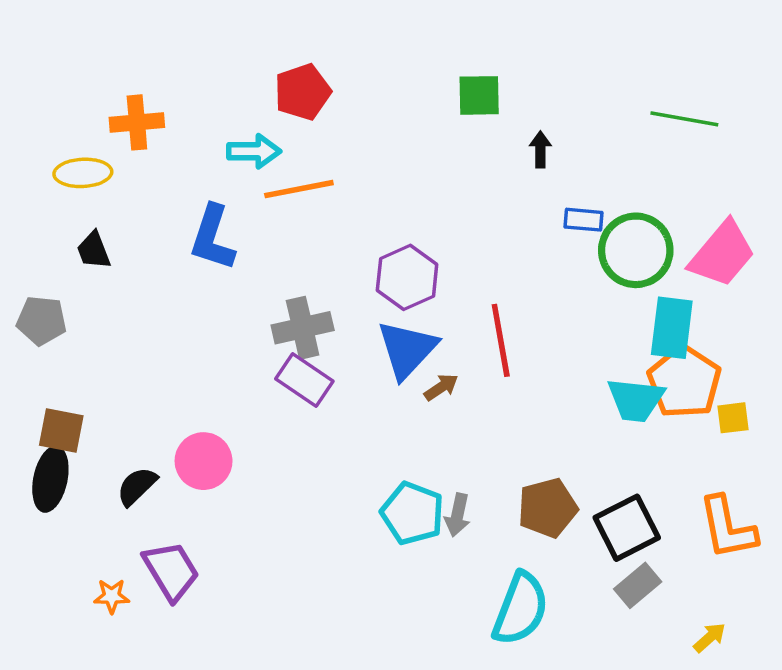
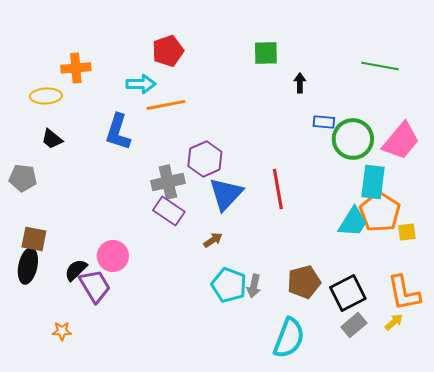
black trapezoid: (94, 250) -> (52, 139), turned -30
purple hexagon: (407, 277) -> (205, 159), moved
brown arrow: (441, 387) -> (213, 240), moved
cyan trapezoid: (636, 400) -> (353, 222), turned -64
purple trapezoid: (171, 571) -> (95, 286), moved
yellow arrow: (710, 638) -> (394, 322), moved

